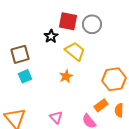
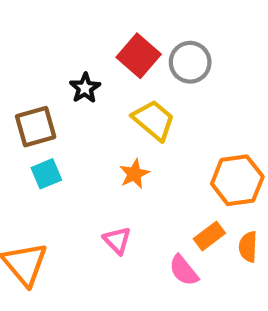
red square: (68, 21) -> (139, 56), turned 30
black star: (51, 36) -> (85, 88), moved
pink triangle: (56, 117) -> (117, 240), moved

